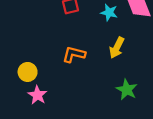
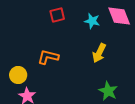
orange L-shape: (74, 54) -> (48, 57), moved

